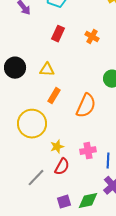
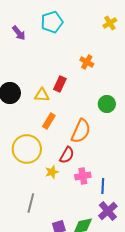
red rectangle: (58, 34) -> (60, 84), moved
red semicircle: (62, 167) -> (67, 155), moved
gray line: (36, 178) -> (31, 203), turned -30

